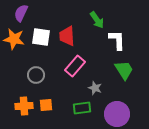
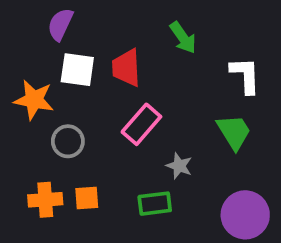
purple semicircle: (21, 13) -> (60, 24), moved
orange star: (14, 39) -> (34, 100), moved
white L-shape: (117, 40) -> (245, 75), moved
purple circle: (117, 114) -> (245, 215), moved

